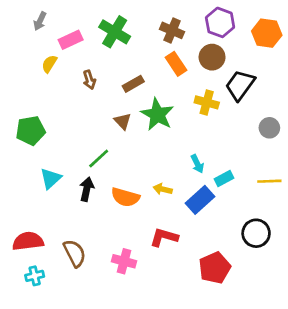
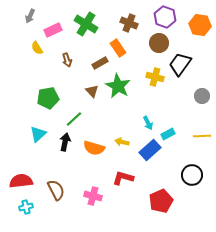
yellow semicircle: (49, 64) -> (37, 48), turned -64
orange rectangle: (176, 64) -> (118, 48), moved
green pentagon: (31, 130) -> (48, 98), moved

